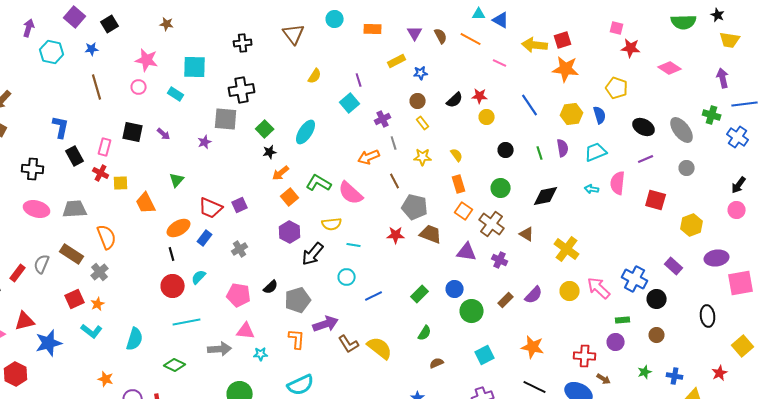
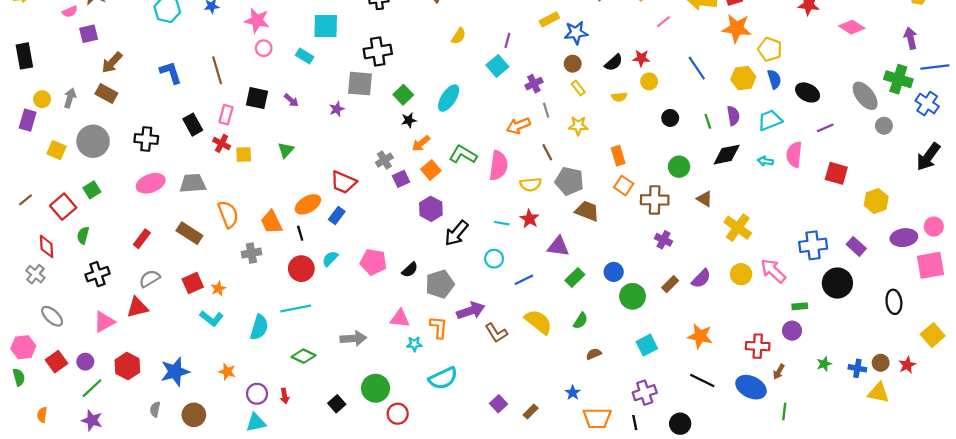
pink star: (147, 60) -> (257, 20), moved
pink line: (500, 63) -> (664, 22), turned -64
blue star: (421, 73) -> (576, 33), size x1.5
purple line: (359, 80) -> (507, 40), turned 32
brown line: (97, 87) -> (217, 70), moved
yellow pentagon: (617, 88) -> (770, 49), moved
green cross: (712, 115) -> (898, 79), size x1.4
blue L-shape: (61, 127) -> (171, 73), moved, turned -30
black ellipse: (644, 127) -> (808, 92), moved
yellow semicircle: (457, 155) -> (619, 97), moved, turned 120
gray circle: (687, 168) -> (884, 126), moved
green triangle: (177, 180) -> (286, 150), moved
black arrow: (739, 185) -> (928, 157), size x1.5
green circle: (501, 188) -> (679, 167), moved
pink semicircle: (351, 193) -> (498, 166), turned -124
black diamond: (546, 196) -> (727, 155), moved
orange trapezoid: (146, 203) -> (271, 222), moved
purple square: (240, 205) -> (401, 179), moved
pink ellipse: (37, 209) -> (151, 183), turned -35
pink circle: (737, 210) -> (934, 227), moved
yellow semicircle: (332, 224) -> (531, 184), moved
brown cross: (492, 224) -> (655, 200), turned -35
brown triangle: (527, 234) -> (705, 199), moved
red star: (396, 235) -> (529, 219), moved, turned 30
gray cross: (240, 249) -> (384, 160), moved
purple triangle: (467, 252) -> (558, 246), moved
gray semicircle: (42, 264) -> (150, 279), moved, turned 36
gray cross: (100, 272) -> (251, 253), moved, turned 30
red rectangle: (18, 273) -> (142, 239), moved
blue cross: (635, 279) -> (813, 245), moved, turned -35
pink pentagon: (239, 295) -> (373, 262), moved
black circle: (657, 299) -> (837, 283), size x1.4
cyan line: (187, 322) -> (296, 308), moved
pink triangle: (246, 331) -> (400, 318), moved
brown circle: (657, 335) -> (881, 363), moved
blue star: (49, 343) -> (175, 372), moved
yellow semicircle: (380, 348) -> (538, 322), moved
cyan star: (261, 354) -> (414, 344), moved
brown arrow: (604, 379) -> (779, 372), turned 88

